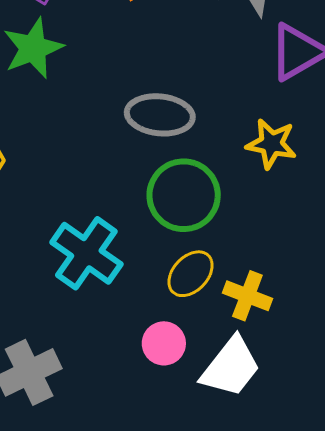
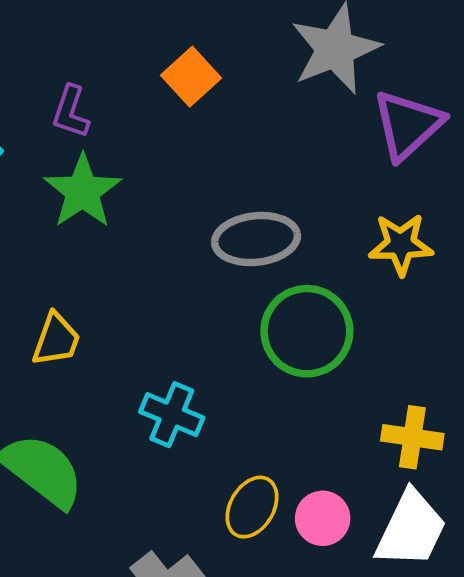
cyan cross: (86, 253) -> (172, 415), moved, size x0.7
yellow ellipse: (191, 274) -> (252, 507), moved

